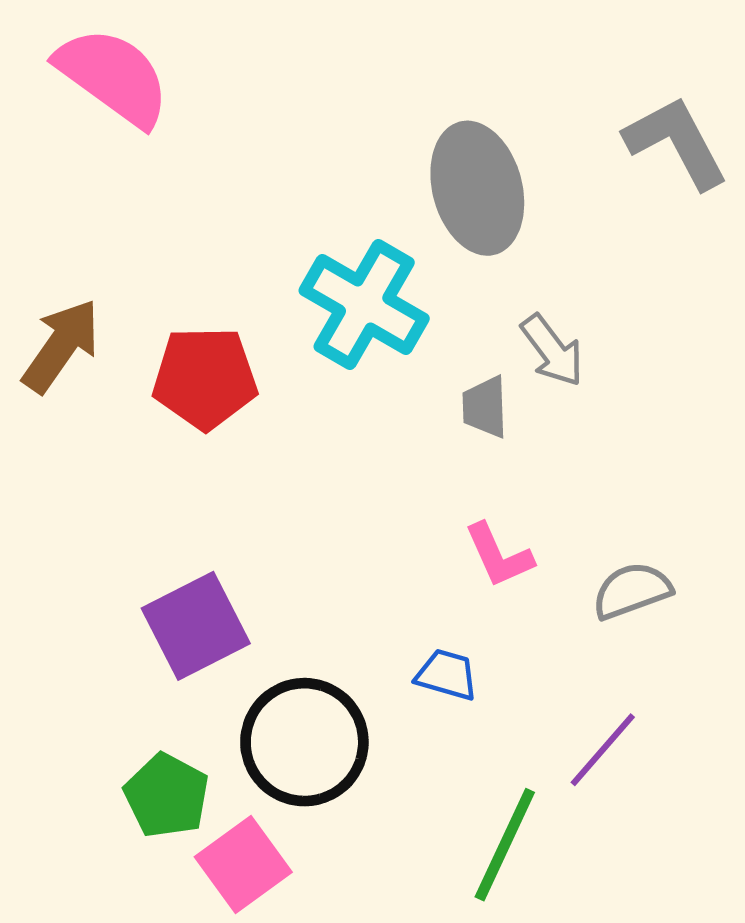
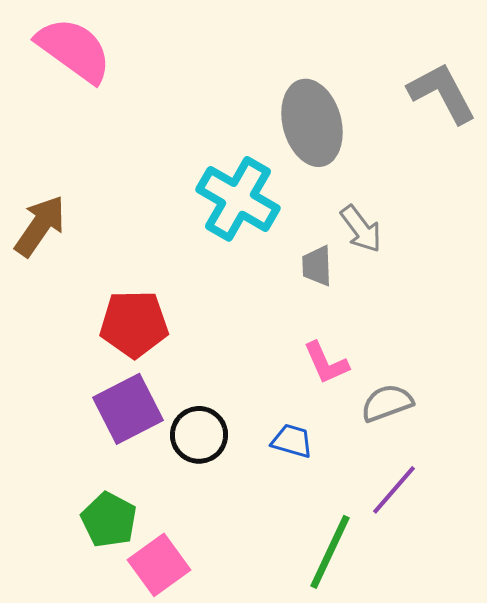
red pentagon: (205, 378) -> (134, 324), moved
gray semicircle: (632, 591) -> (387, 403), moved
black circle: (304, 742) -> (199, 435), moved, size x0.7

